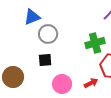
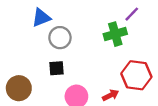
green cross: (95, 43) -> (115, 34), moved

